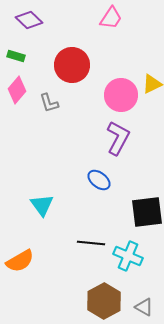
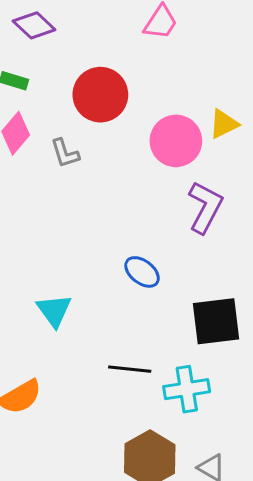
purple L-shape: (118, 138) -> (205, 207), moved
cyan cross: (128, 256) -> (187, 389), turned -32

